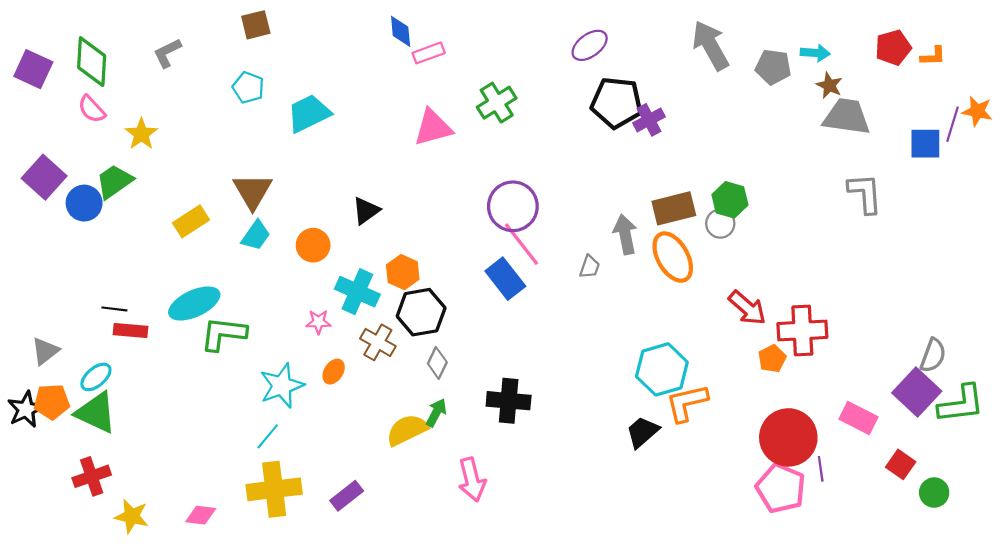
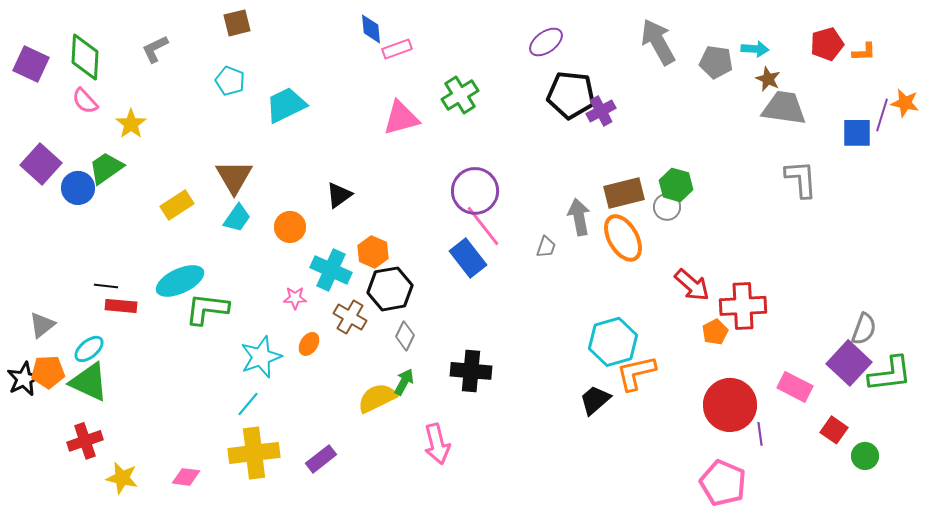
pink pentagon: (781, 488) -> (723, 483), moved

